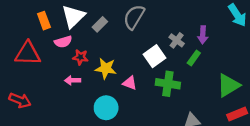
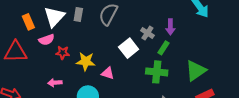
gray rectangle: (100, 24) -> (78, 14), moved, turned -32
pink arrow: (73, 80) -> (55, 83), moved
green cross: (168, 84) -> (157, 72), moved

